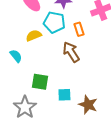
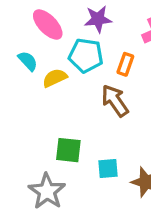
orange rectangle: (79, 29) -> (125, 64), turned 40
cyan semicircle: (16, 56) -> (28, 61), moved

